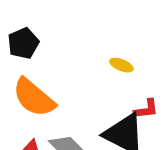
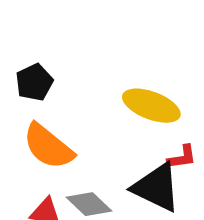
yellow ellipse: (121, 65) -> (151, 106), size x2.0

